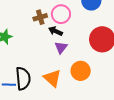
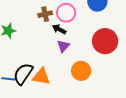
black semicircle: (23, 78) -> (23, 74), turned -145
orange triangle: (52, 78) -> (41, 77), moved, turned -36

